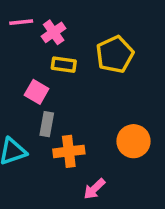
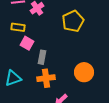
yellow rectangle: (64, 65) -> (18, 27), moved
gray rectangle: (47, 124) -> (42, 57), moved

